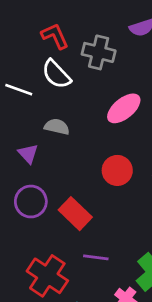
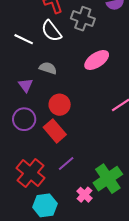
red circle: (117, 170) -> (60, 105), moved
purple line: (96, 257) -> (66, 163), turned -54

